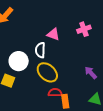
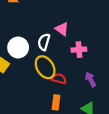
pink cross: (84, 29) -> (79, 50), moved
red semicircle: (55, 93) -> (59, 79), moved

